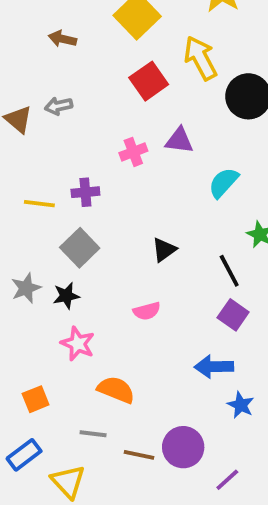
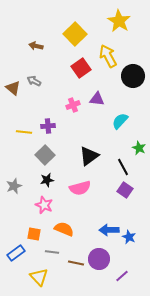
gray arrow: (59, 106) -> (34, 81), turned 40
black triangle: (164, 250) -> (89, 156), size x1.5
gray star: (26, 288) -> (14, 186), moved
black star: (66, 296) -> (47, 180), moved
pink semicircle: (147, 311) -> (80, 188), size x1.5
blue arrow: (214, 367) -> (109, 230), moved
orange square: (36, 399) -> (34, 234), moved, turned 32
blue rectangle: (24, 455) -> (16, 253), moved

